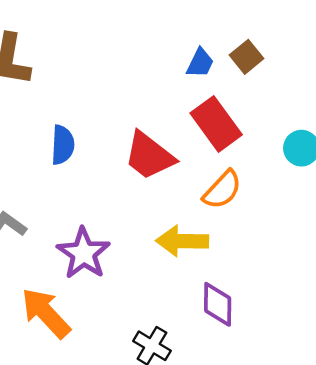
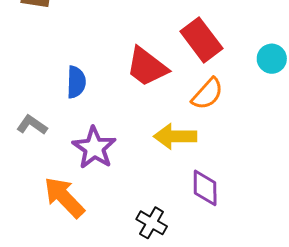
blue semicircle: (63, 145) -> (76, 82), moved

